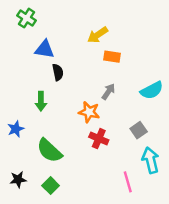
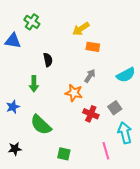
green cross: (26, 18) -> (32, 22), moved
blue triangle: (45, 49) -> (13, 41), moved
red cross: (99, 139) -> (91, 114), moved
green square: (51, 186) -> (64, 154), moved, turned -32

